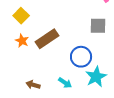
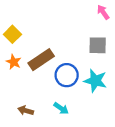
blue circle: (81, 57) -> (67, 75), moved
cyan star: (96, 77) -> (95, 81), moved, turned -30

